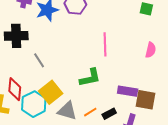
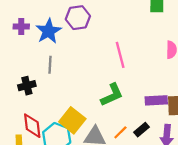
black cross: (16, 36) -> (27, 86), moved, size x0.7
gray line: (39, 60) -> (50, 65), moved, turned 49

